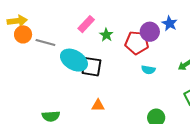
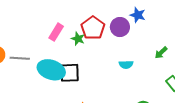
red pentagon: (137, 43) -> (93, 28), moved, turned -30

